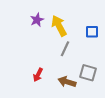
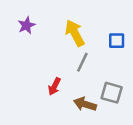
purple star: (37, 20) -> (26, 25), moved
red arrow: (38, 75) -> (54, 86), moved

